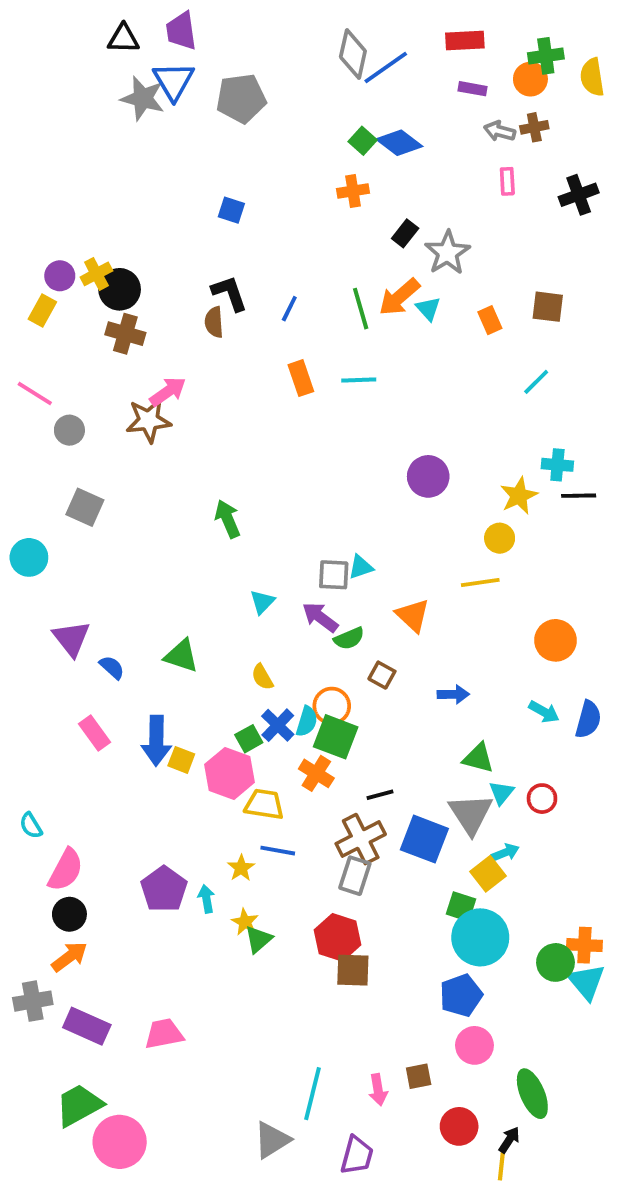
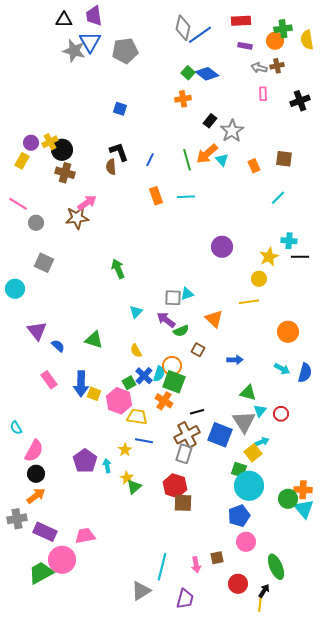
pink circle: (120, 1142) -> (62, 560), moved

